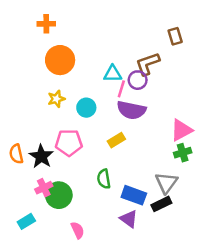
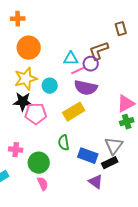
pink line: (121, 89) -> (78, 71), turned 48
yellow star: (56, 99) -> (26, 79), size x1.6
yellow rectangle: (116, 140) -> (74, 112), size x1.5
black star: (41, 156) -> (23, 102), moved, turned -30
pink cross: (44, 188) -> (16, 150), turned 32
green circle: (59, 195) -> (39, 163), moved
purple triangle: (129, 219) -> (96, 182), moved

